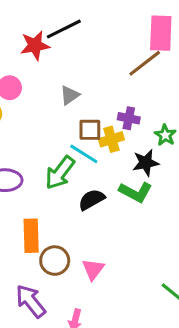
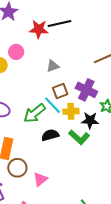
purple cross: (129, 118) -> (86, 90), size x1.5
brown square: (90, 130) -> (60, 91), turned -35
yellow cross: (111, 139) -> (71, 111), moved

